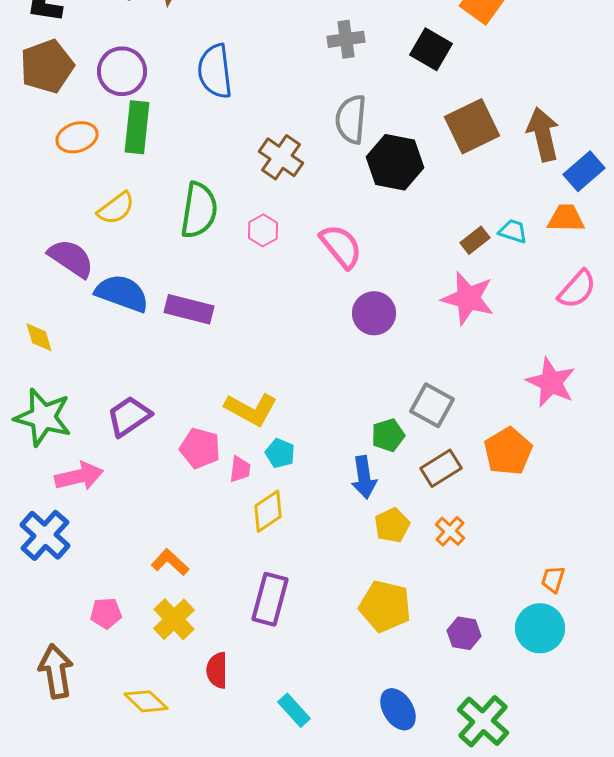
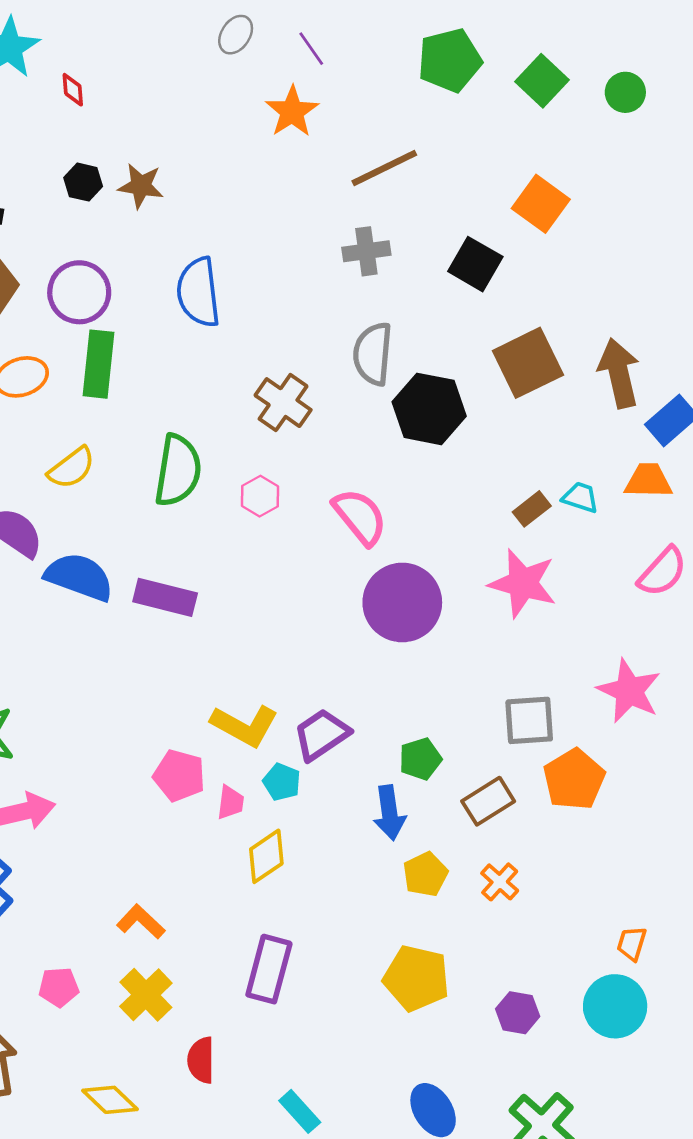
purple circle: (374, 313) -> (402, 602), size x1.4
gray square: (432, 405) -> (529, 720), moved, turned -33
purple trapezoid: (129, 416) -> (322, 735), moved

